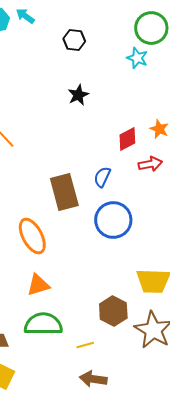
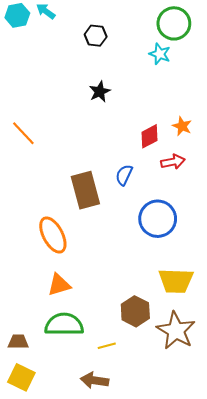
blue circle: (113, 220) -> (158, 219), moved
brown arrow: (93, 379) -> (95, 380), moved

